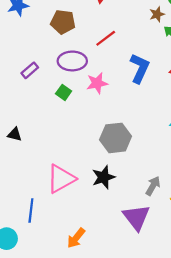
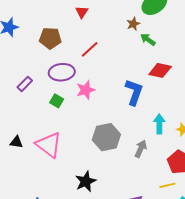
blue L-shape: (140, 68) -> (134, 92), moved
black star: (104, 177) -> (86, 181), moved
pink triangle: (61, 179) -> (49, 145), moved, turned -48
gray arrow: (153, 186) -> (141, 149), moved

